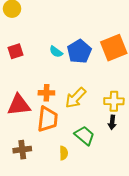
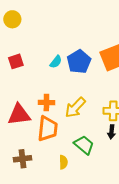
cyan semicircle: (56, 52) -> (56, 62), turned -88

